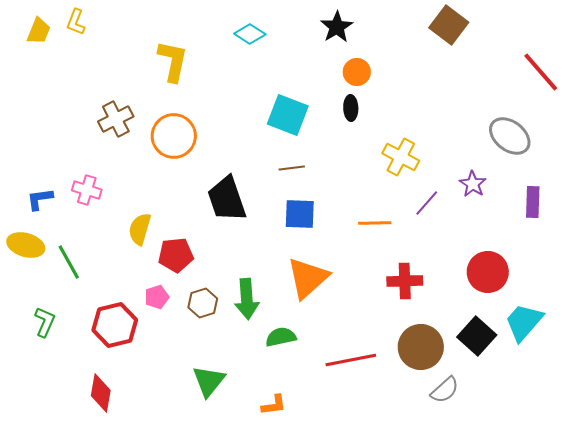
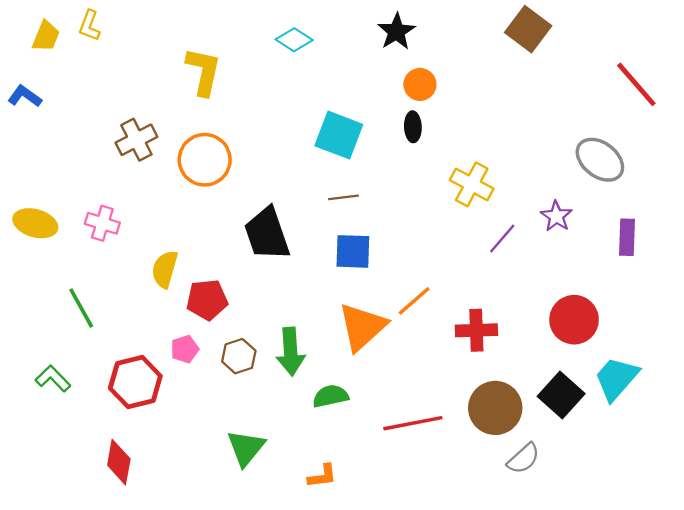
blue L-shape: (40, 199) -> (25, 96), moved, turned 44
orange line: (375, 223) -> (414, 301), moved, turned -40
yellow ellipse: (26, 245) -> (35, 223), moved
green L-shape: (45, 322) -> (53, 379), turned -68

